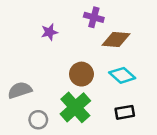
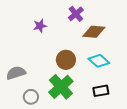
purple cross: (94, 17) -> (76, 14), turned 35

